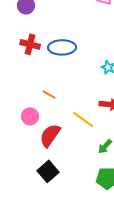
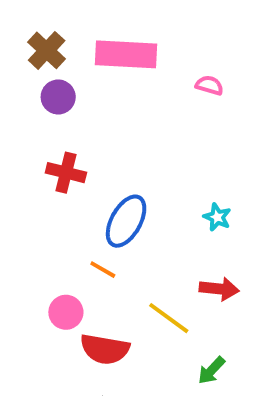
blue ellipse: (62, 47) -> (126, 221), moved, turned -60
red semicircle: (50, 135) -> (105, 349), turned -115

